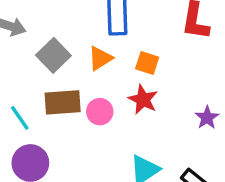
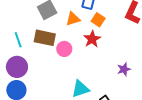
orange square: (147, 63) -> (98, 20), moved
red star: (143, 100) -> (92, 39), moved

